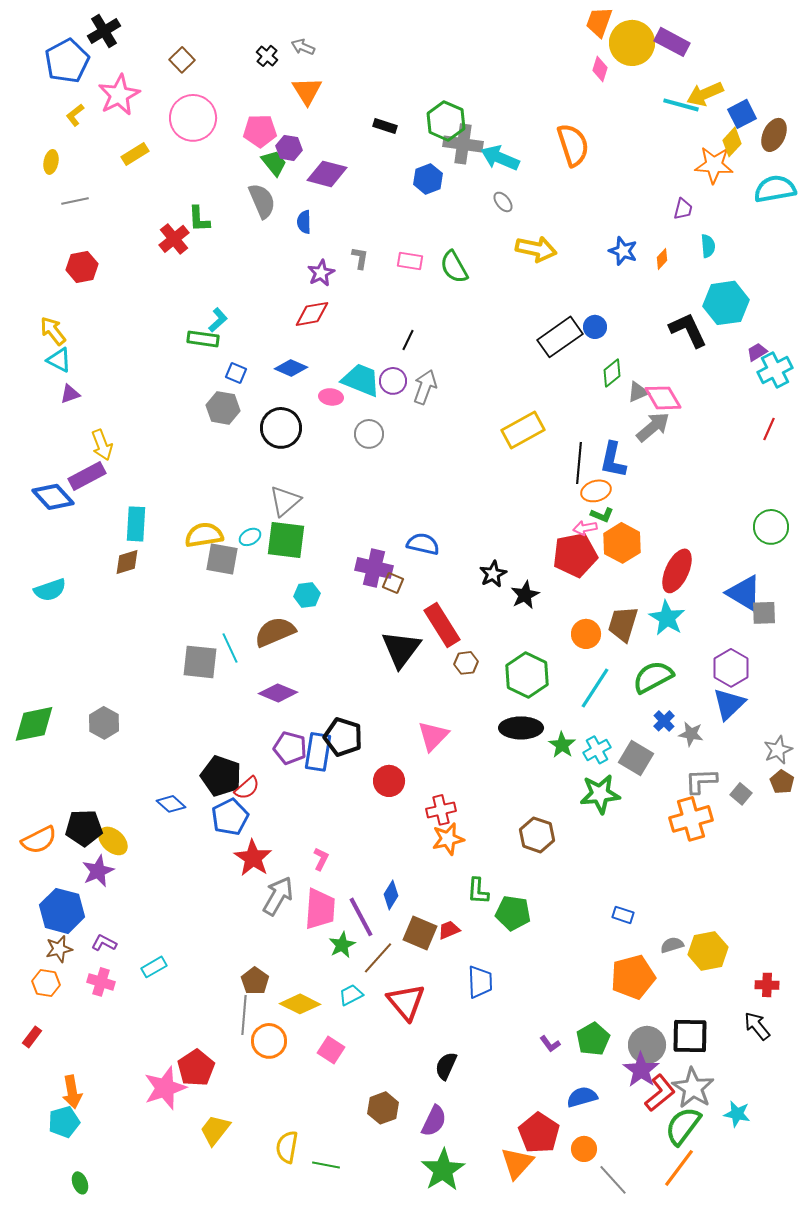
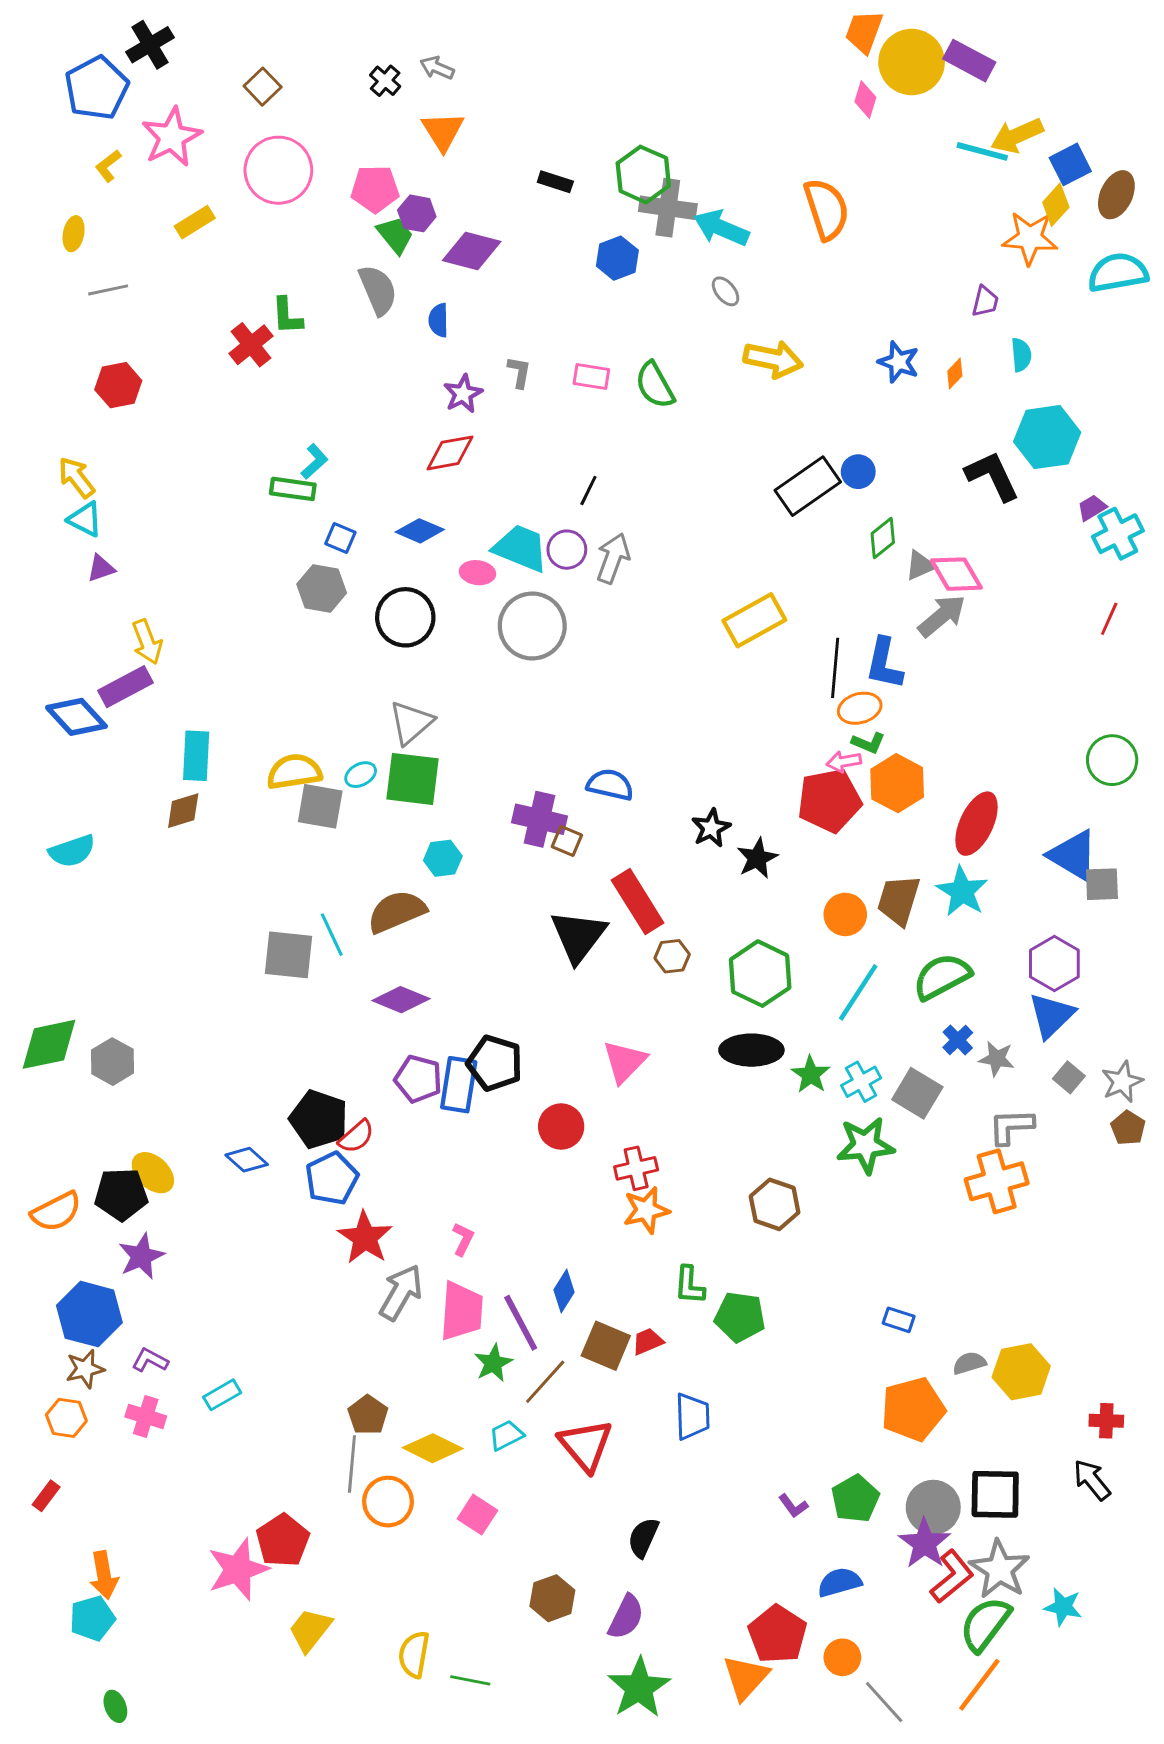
gray circle: (369, 434) -> (532, 626), size x1.6
gray hexagon: (104, 723) -> (112, 1062), moved
gray square: (741, 794) -> (1069, 1077), moved
yellow ellipse: (113, 841) -> (153, 1173), moved

